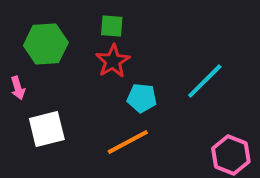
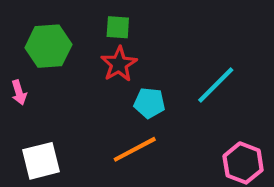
white square: (47, 129) -> (41, 161), moved

